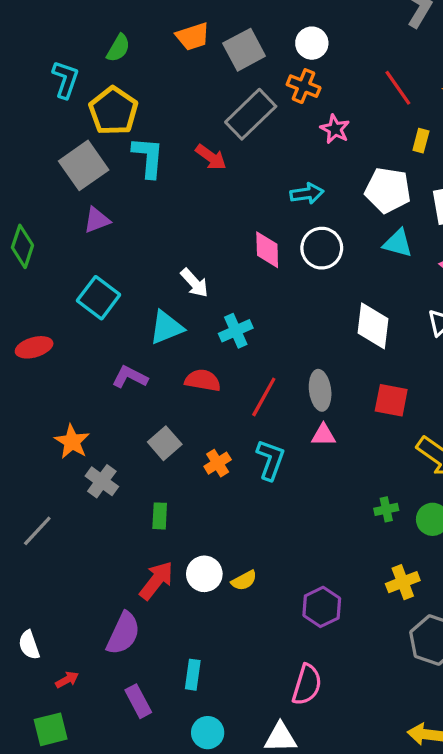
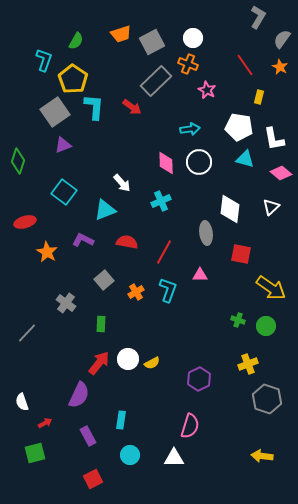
cyan cross: (236, 331) -> (161, 201), moved
gray ellipse: (320, 390) -> (206, 233), moved
orange star: (72, 442) -> (47, 252), moved
green cross: (386, 509) -> (238, 320), turned 32

